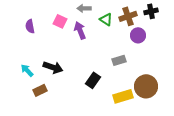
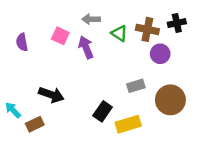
brown cross: (128, 16) -> (147, 29), turned 30
cyan arrow: (27, 70) -> (13, 110), moved
brown circle: (146, 86) -> (170, 100), moved
yellow rectangle: (123, 96) -> (128, 124), moved

